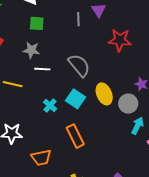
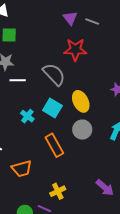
gray line: (78, 19) -> (92, 22), moved, turned -64
red star: (120, 40) -> (75, 50), moved
gray circle: (128, 104) -> (82, 130), moved

